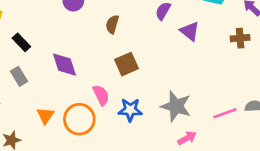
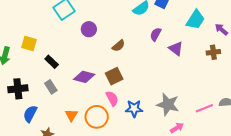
brown semicircle: (112, 24) -> (118, 46), turned -144
brown square: (127, 64) -> (114, 76), moved
purple diamond: (64, 65) -> (84, 77), turned -55

